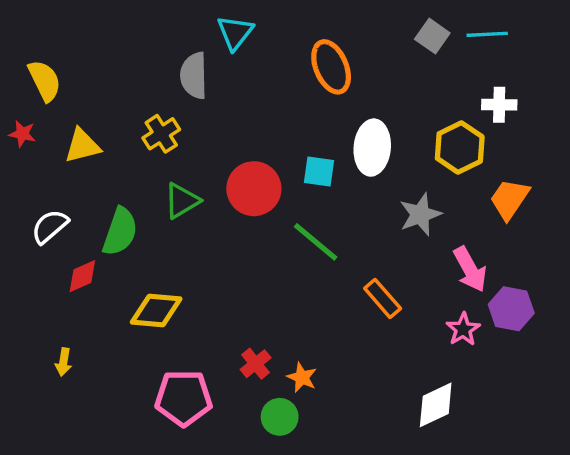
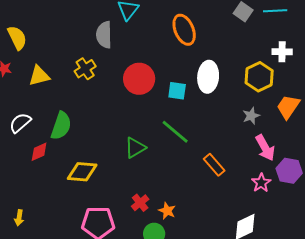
red circle: (254, 189) -> (139, 79), moved
green triangle: (182, 201) -> (135, 148), moved
gray star: (420, 214) -> (251, 116), moved, size x0.7
yellow arrow: (63, 362) -> (19, 218), moved

